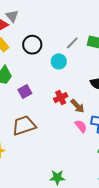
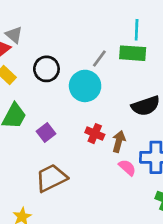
cyan circle: (59, 61) -> (85, 86), size x1.5
red cross: (61, 98) -> (95, 134), turned -32
brown arrow: (77, 106) -> (119, 141), turned -112

